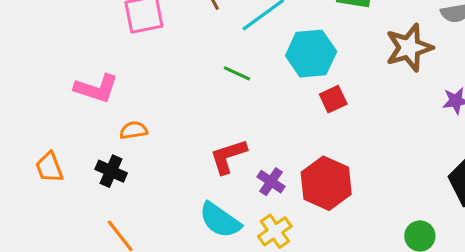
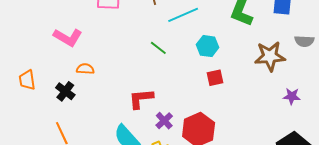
cyan hexagon: (311, 54) -> (208, 46), size x0.7

